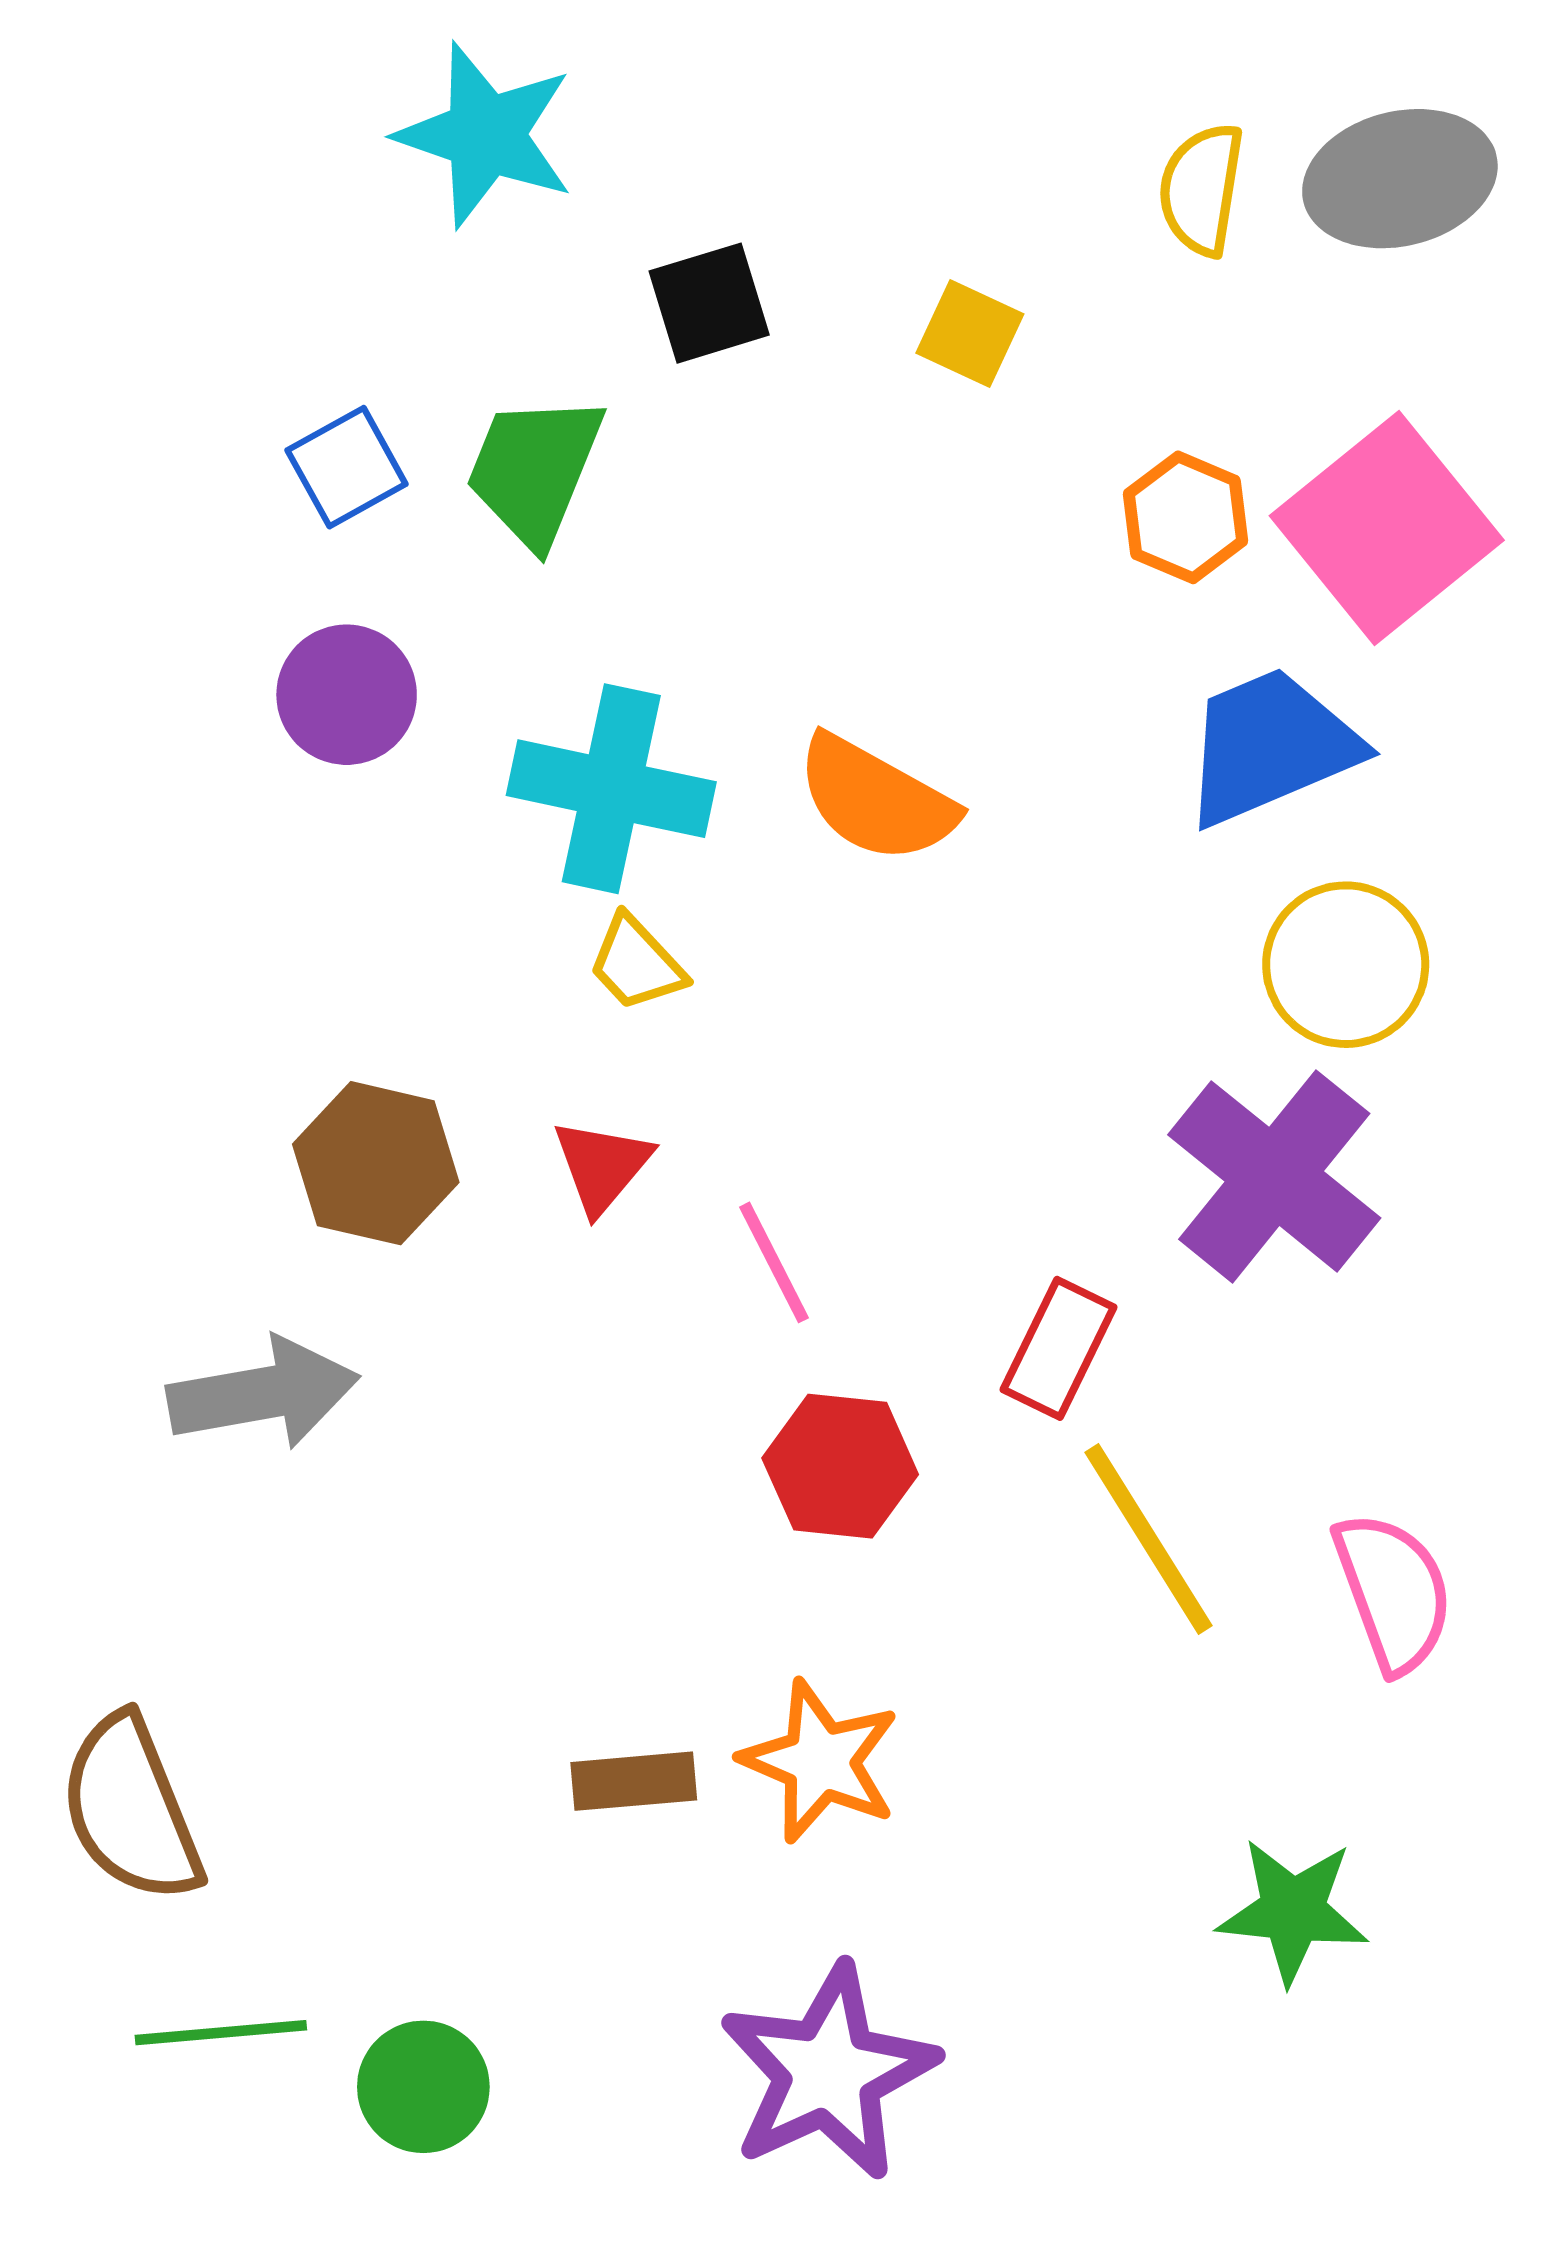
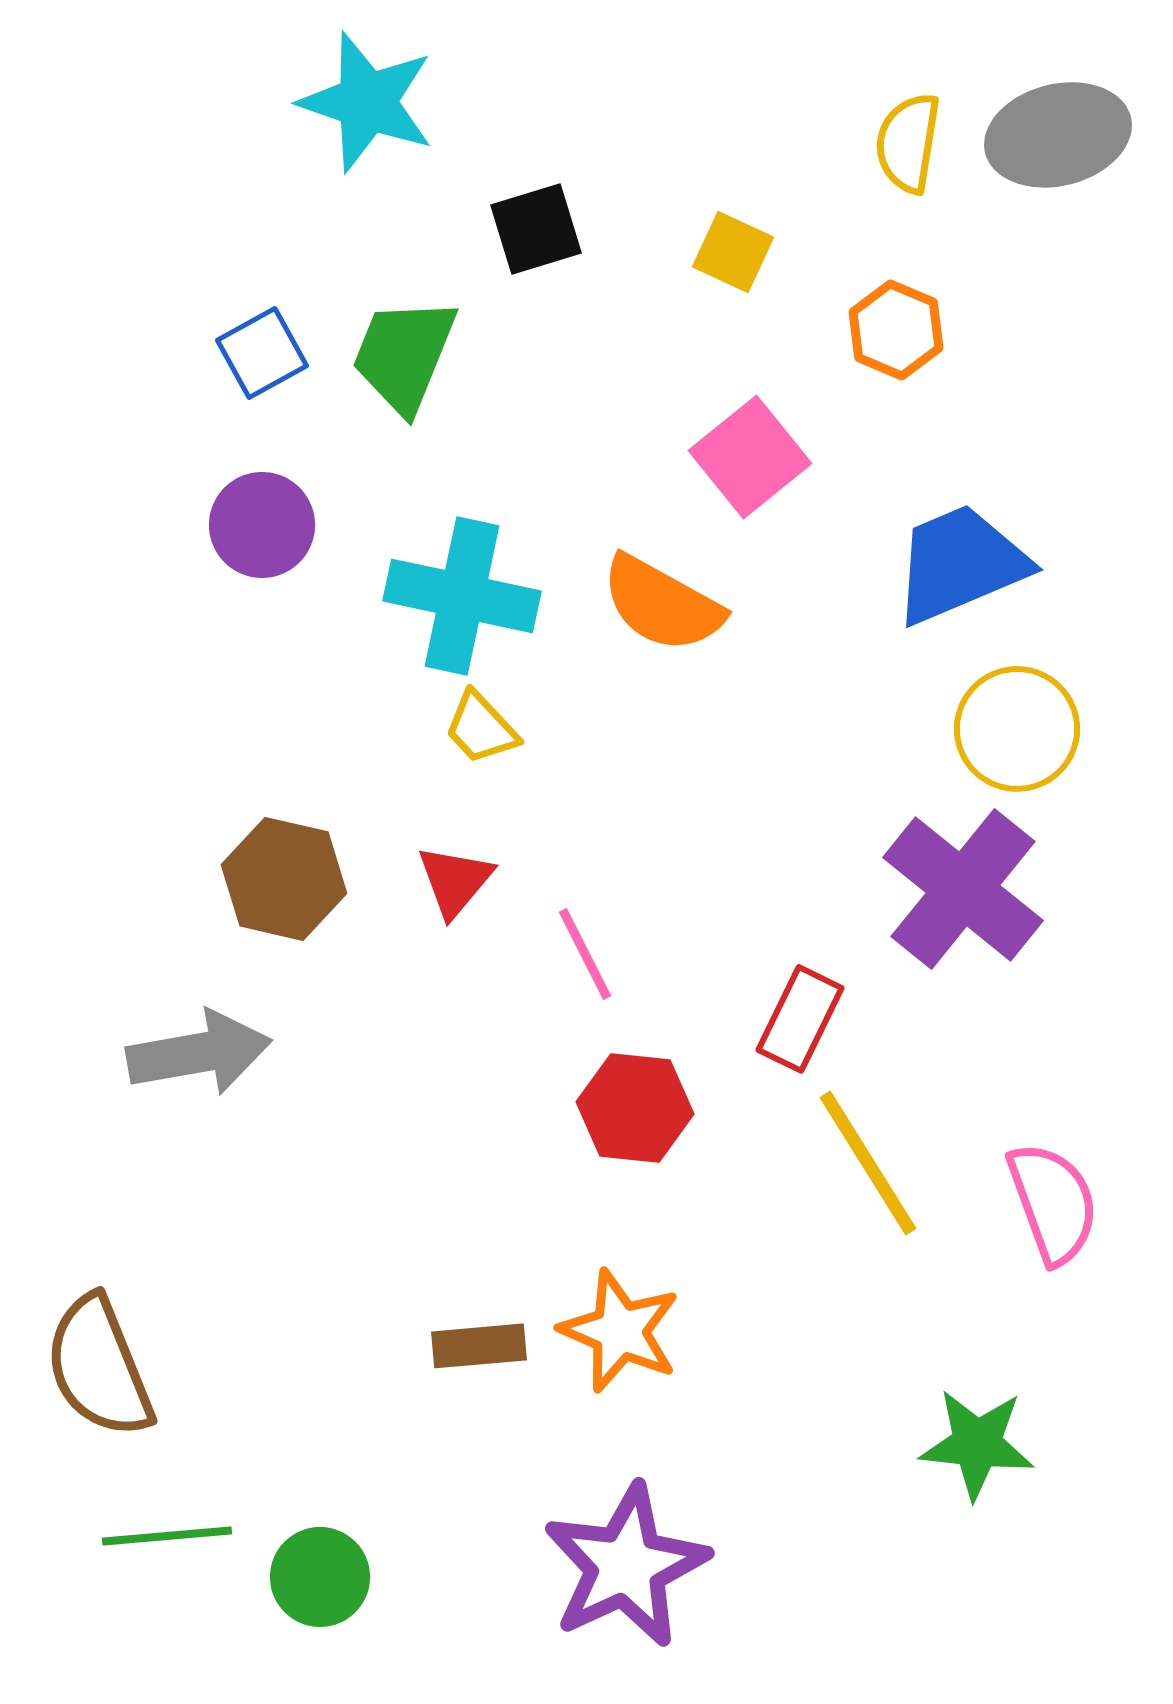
orange hexagon: (1186, 517) -> (896, 330), moved
pink square: (1387, 528) -> (750, 457), moved, size x0.7

